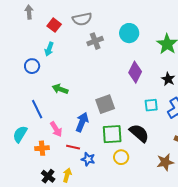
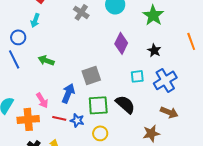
gray cross: (95, 41) -> (81, 12), turned -35
blue line: (37, 109) -> (14, 59), moved
orange cross: (42, 148) -> (28, 119), size x1.5
yellow circle: (121, 157) -> (100, 133), moved
blue star: (88, 159) -> (77, 120), moved

